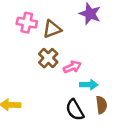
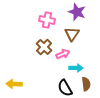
pink cross: (27, 23) -> (47, 20), moved
brown triangle: (52, 29) -> (72, 34), moved, turned -35

